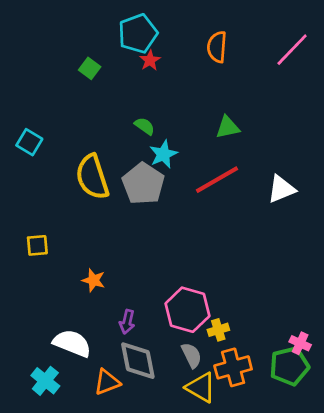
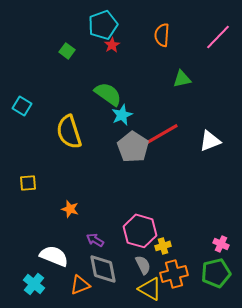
green semicircle: (145, 126) -> (108, 94), size x1.8
green triangle: (228, 127) -> (182, 79), moved
gray pentagon: (143, 184) -> (133, 147), moved
purple arrow: (127, 322) -> (95, 240), turned 108
pink cross: (300, 343) -> (221, 244), moved

